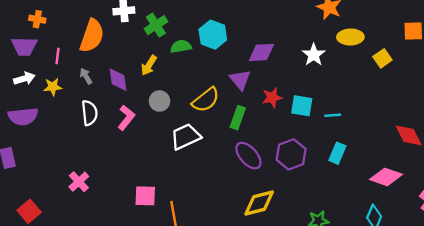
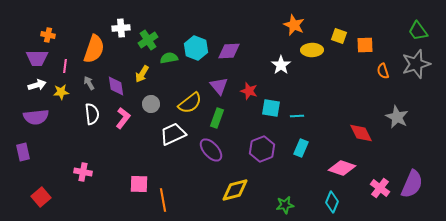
purple diamond: (261, 52) -> (229, 51), moved
yellow square: (382, 58) -> (339, 36), moved, turned -35
red star: (272, 97) -> (249, 91), moved, turned 30
purple ellipse: (248, 156) -> (211, 150), moved
pink cross: (79, 182) -> (83, 172), turned -36

